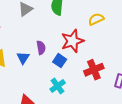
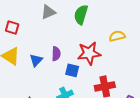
blue square: (60, 61) -> (72, 70), turned -32

